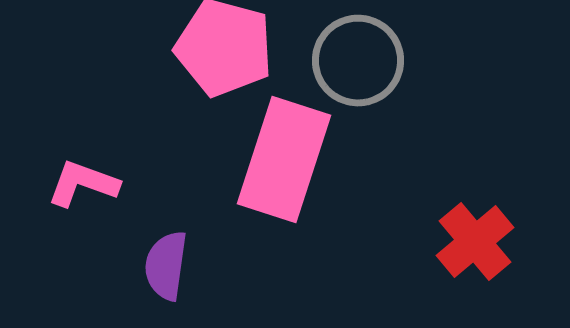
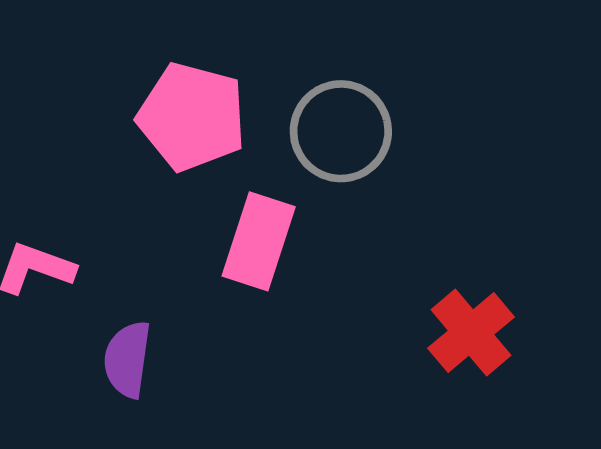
pink rectangle: (284, 160) -> (259, 241), size x0.7

